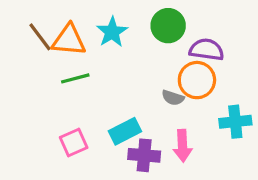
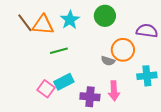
purple semicircle: (207, 50) -> (147, 31), moved
green line: (75, 78) -> (59, 51), moved
cyan rectangle: (125, 131) -> (64, 82), moved
pink square: (74, 143) -> (46, 89), turned -30

